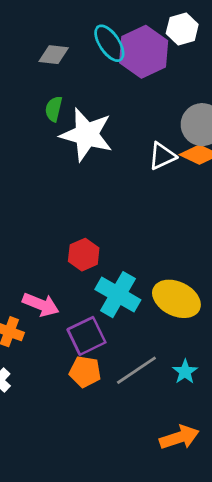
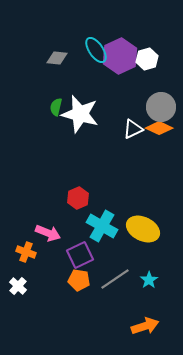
white hexagon: (182, 29) -> (147, 59), moved
green semicircle: (54, 109) -> (56, 107), moved

